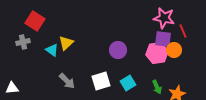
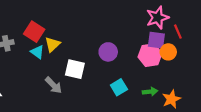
pink star: (164, 18) -> (157, 18), turned -30
red square: (35, 21) -> (34, 32), moved
white square: (101, 81) -> (75, 69), moved, turned 30
green arrow: (157, 87) -> (150, 92), turned -72

